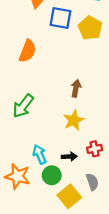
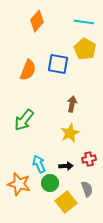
blue square: (60, 18) -> (58, 64), moved

